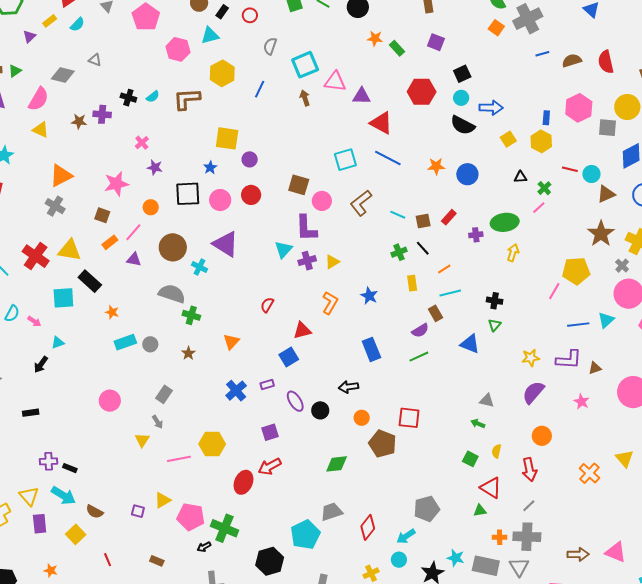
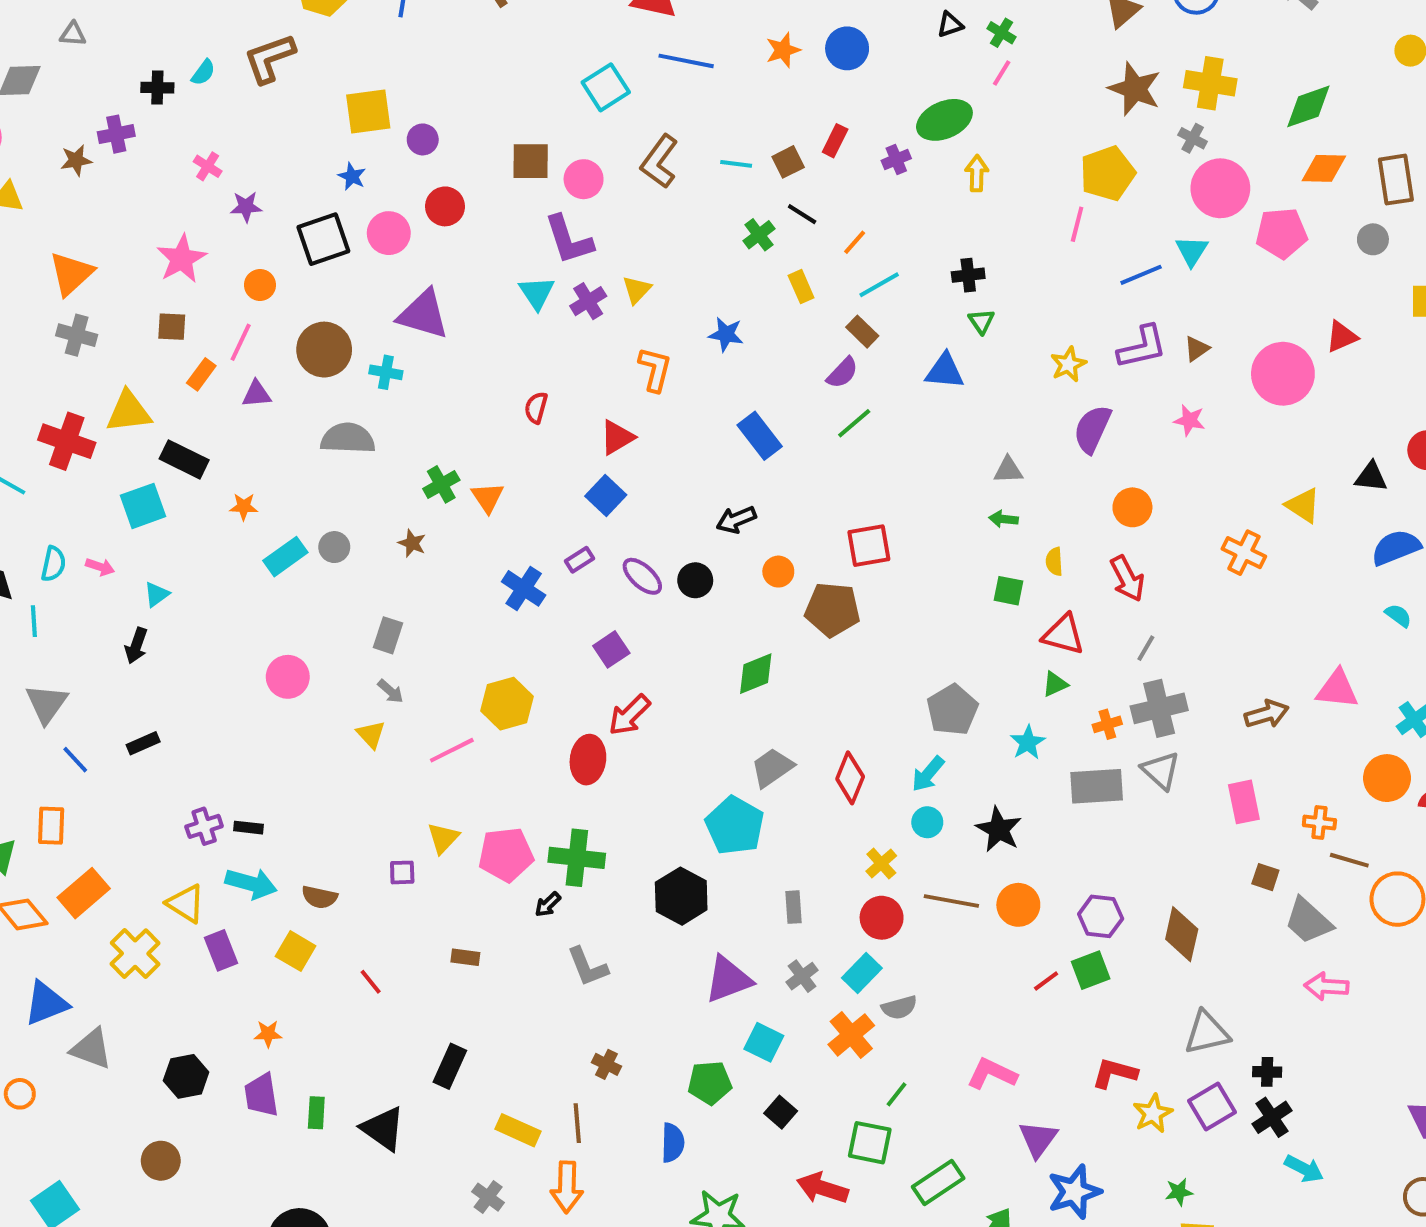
green cross: (191, 315) -> (441, 484), moved, turned -30
cyan star: (456, 558) -> (1028, 743), moved, turned -30

